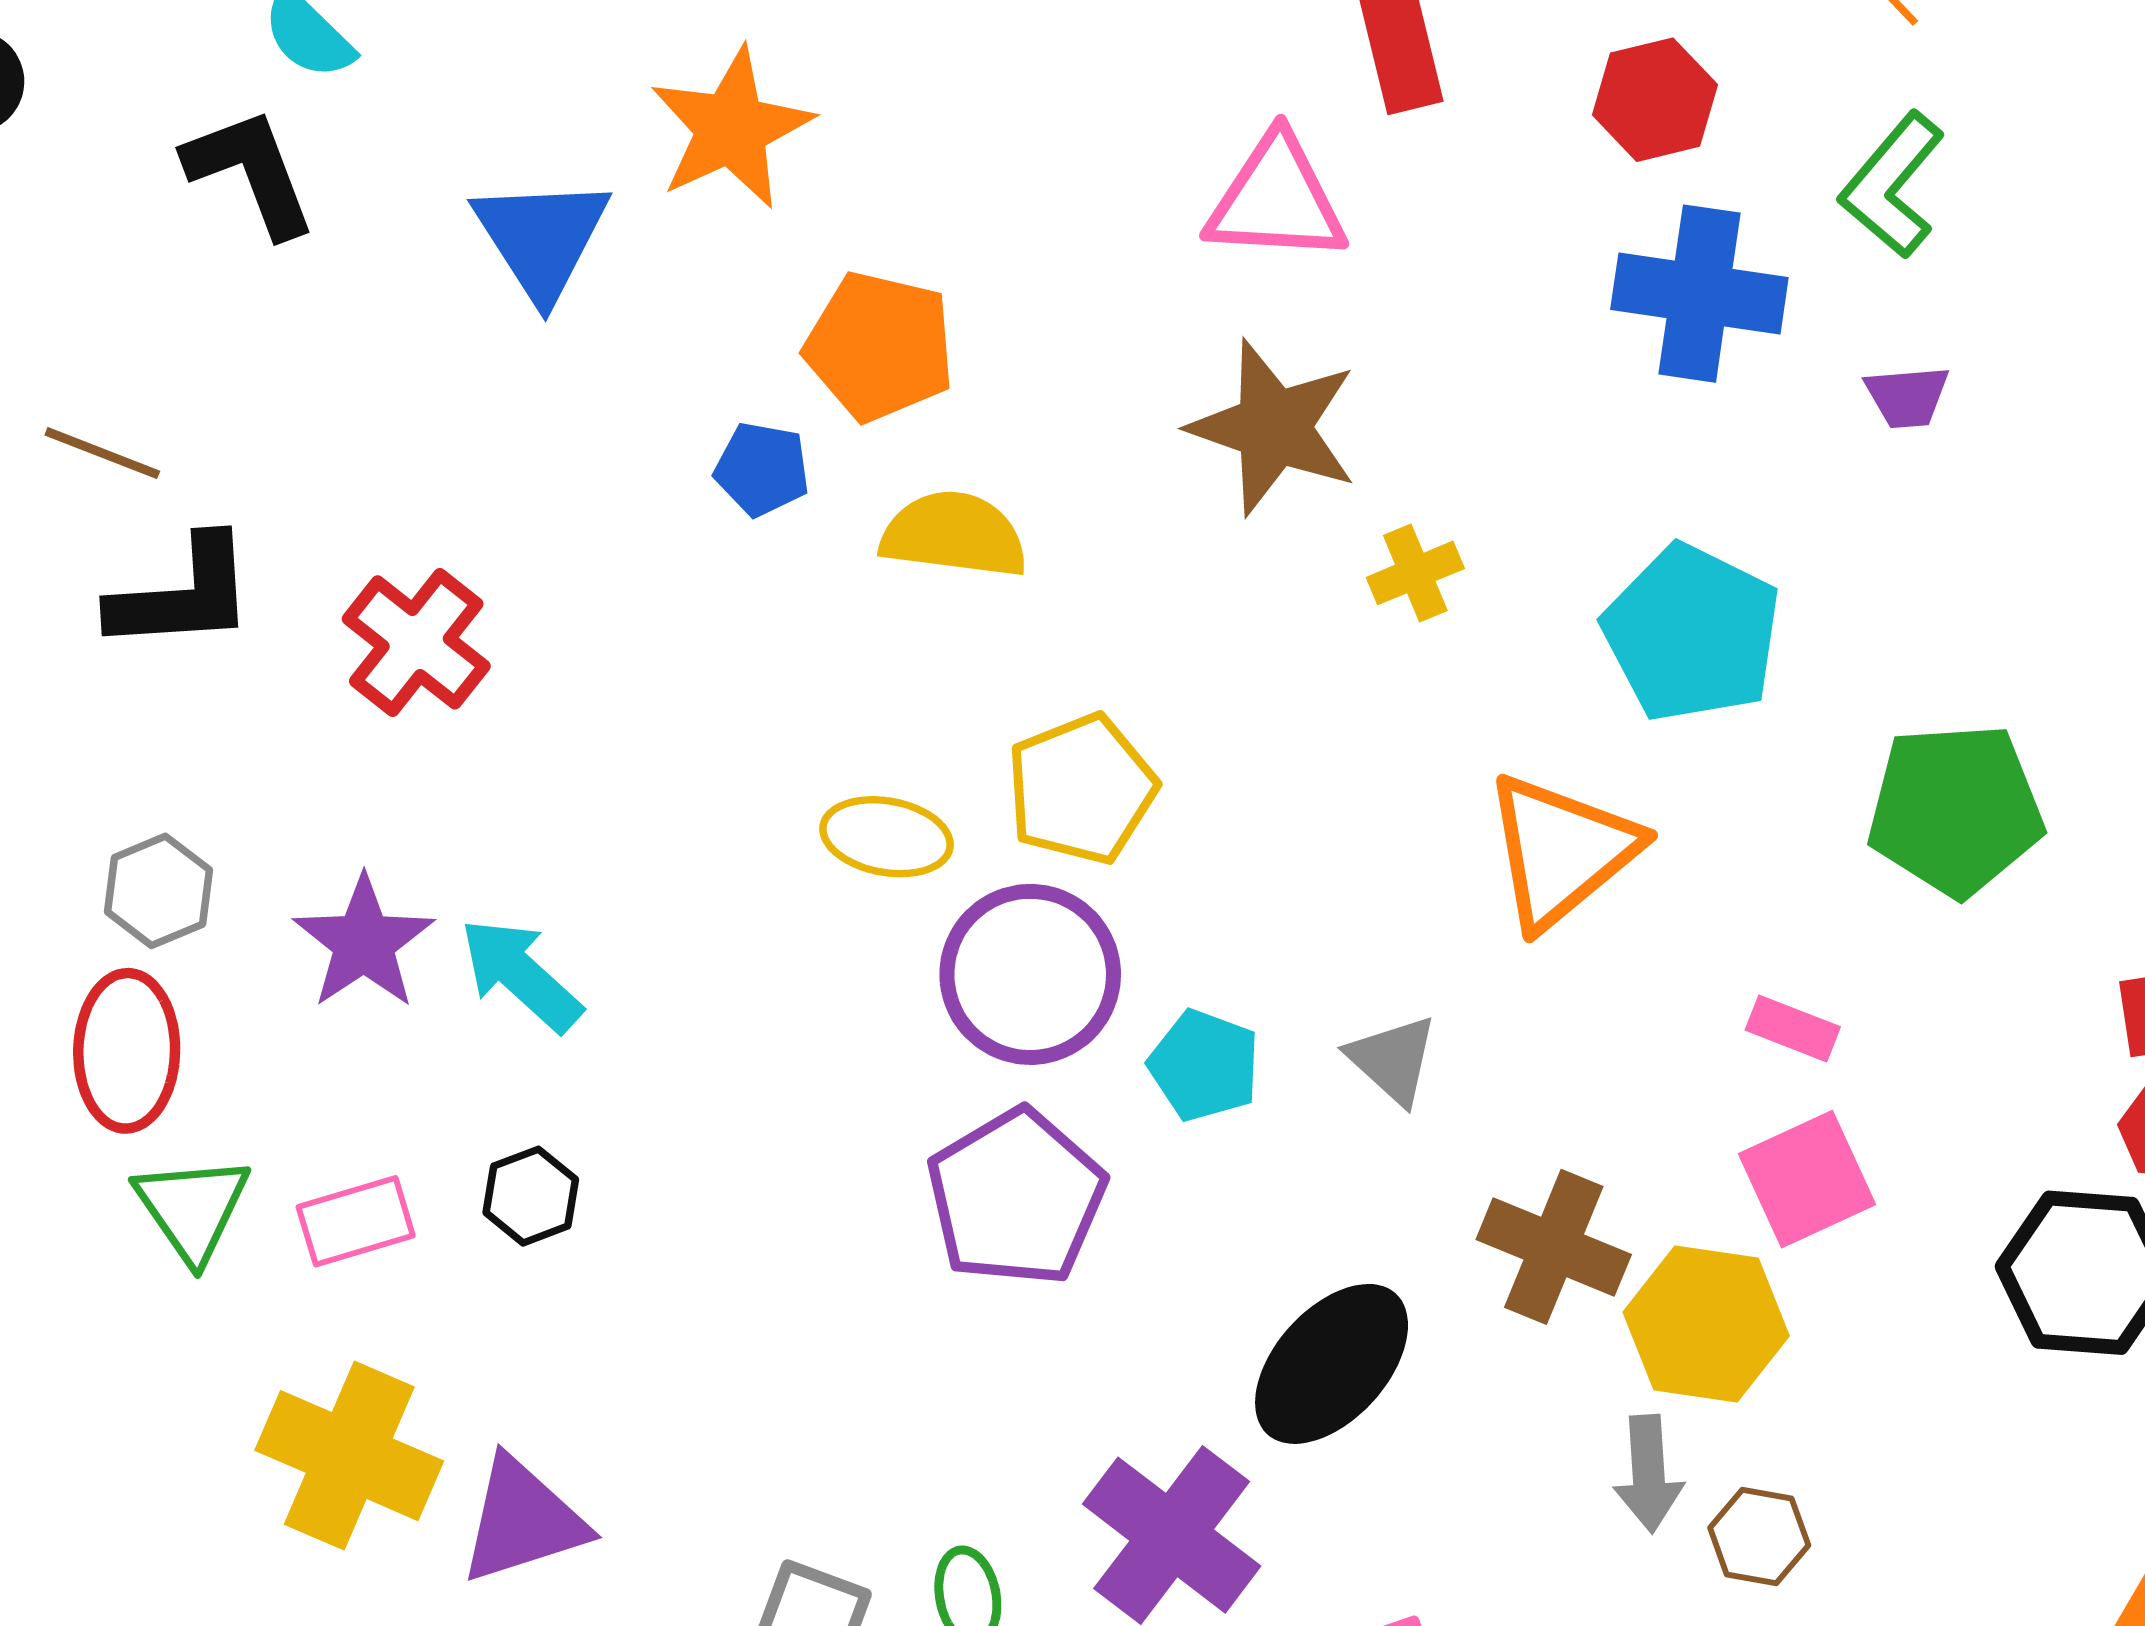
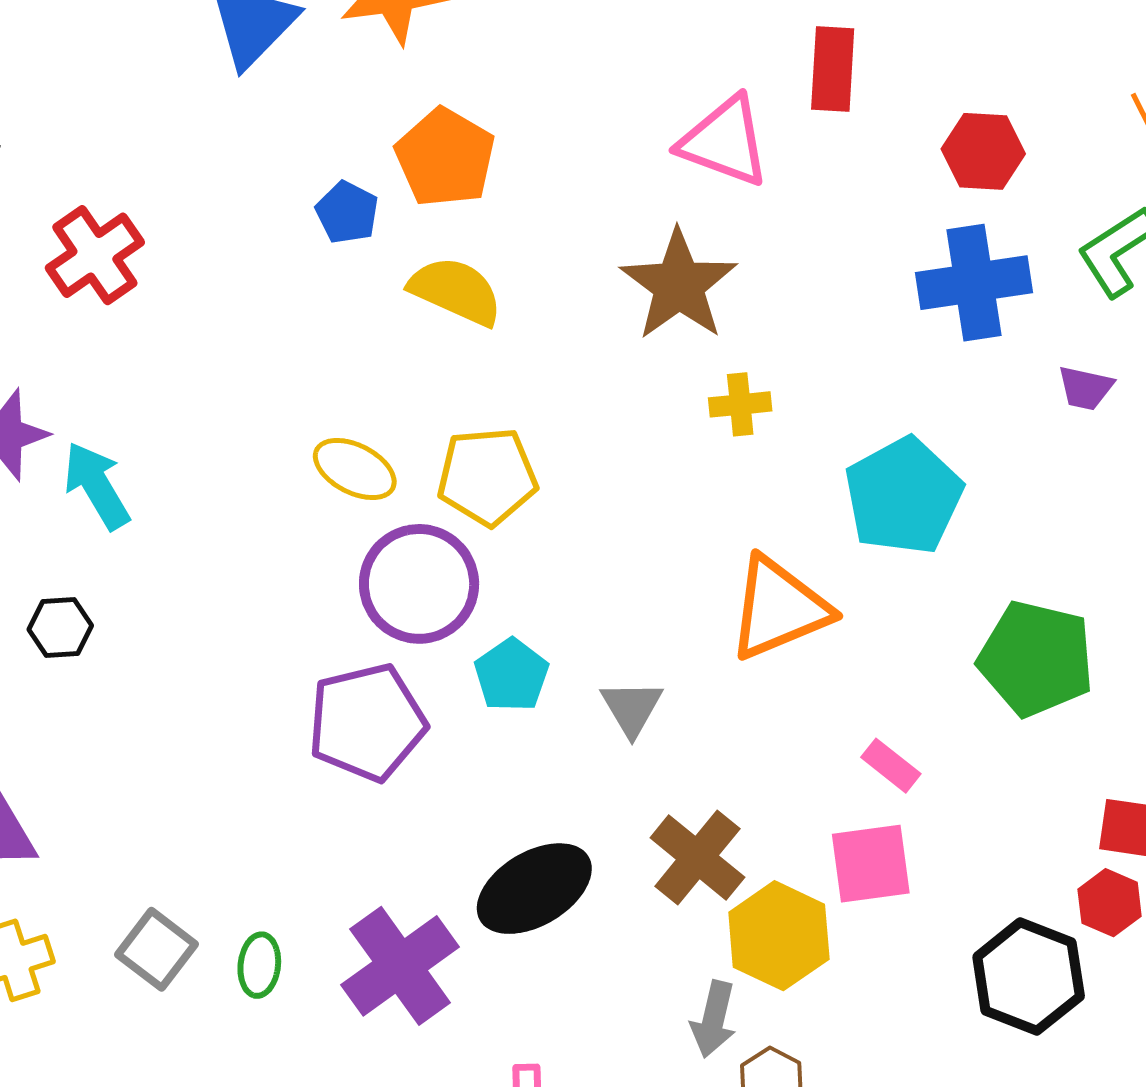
blue cross: (1699, 294) -> (974, 283), turned -34

